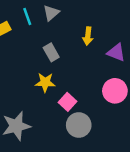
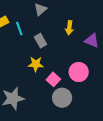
cyan line: (27, 16) -> (19, 28), moved
pink circle: (115, 91) -> (79, 72), moved

